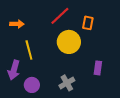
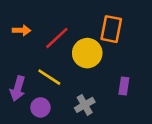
red line: (60, 16) -> (57, 38), moved
orange rectangle: (88, 23) -> (111, 29), size x1.5
yellow line: (29, 50) -> (49, 77), moved, turned -42

